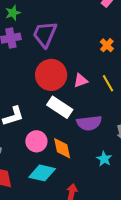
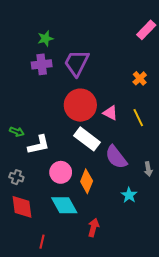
pink triangle: (81, 81) -> (110, 113), turned 42
purple semicircle: (89, 123) -> (116, 157), turned 55
orange diamond: (62, 148) -> (87, 181), turned 30
cyan diamond: (42, 173) -> (64, 205), turned 44

